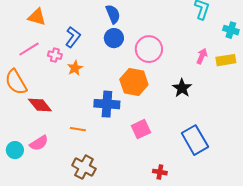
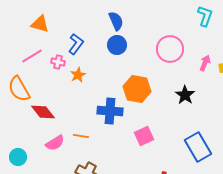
pink circle: (149, 49) -> (170, 49), moved
pink semicircle: (39, 143) -> (55, 143), moved

